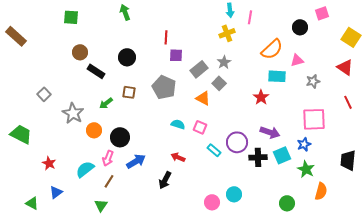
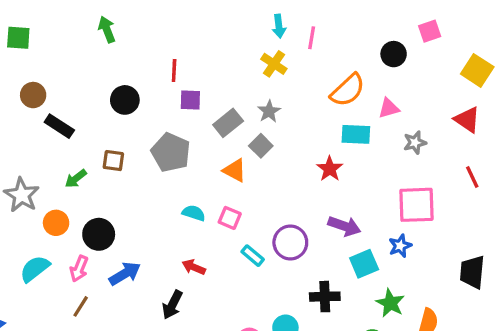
yellow cross: (227, 33) -> (274, 64), turned -35
black circle: (127, 57) -> (125, 100), moved
black cross: (258, 157) -> (325, 297), moved
cyan semicircle: (85, 169) -> (35, 269), moved
green star: (306, 169) -> (390, 303), moved

